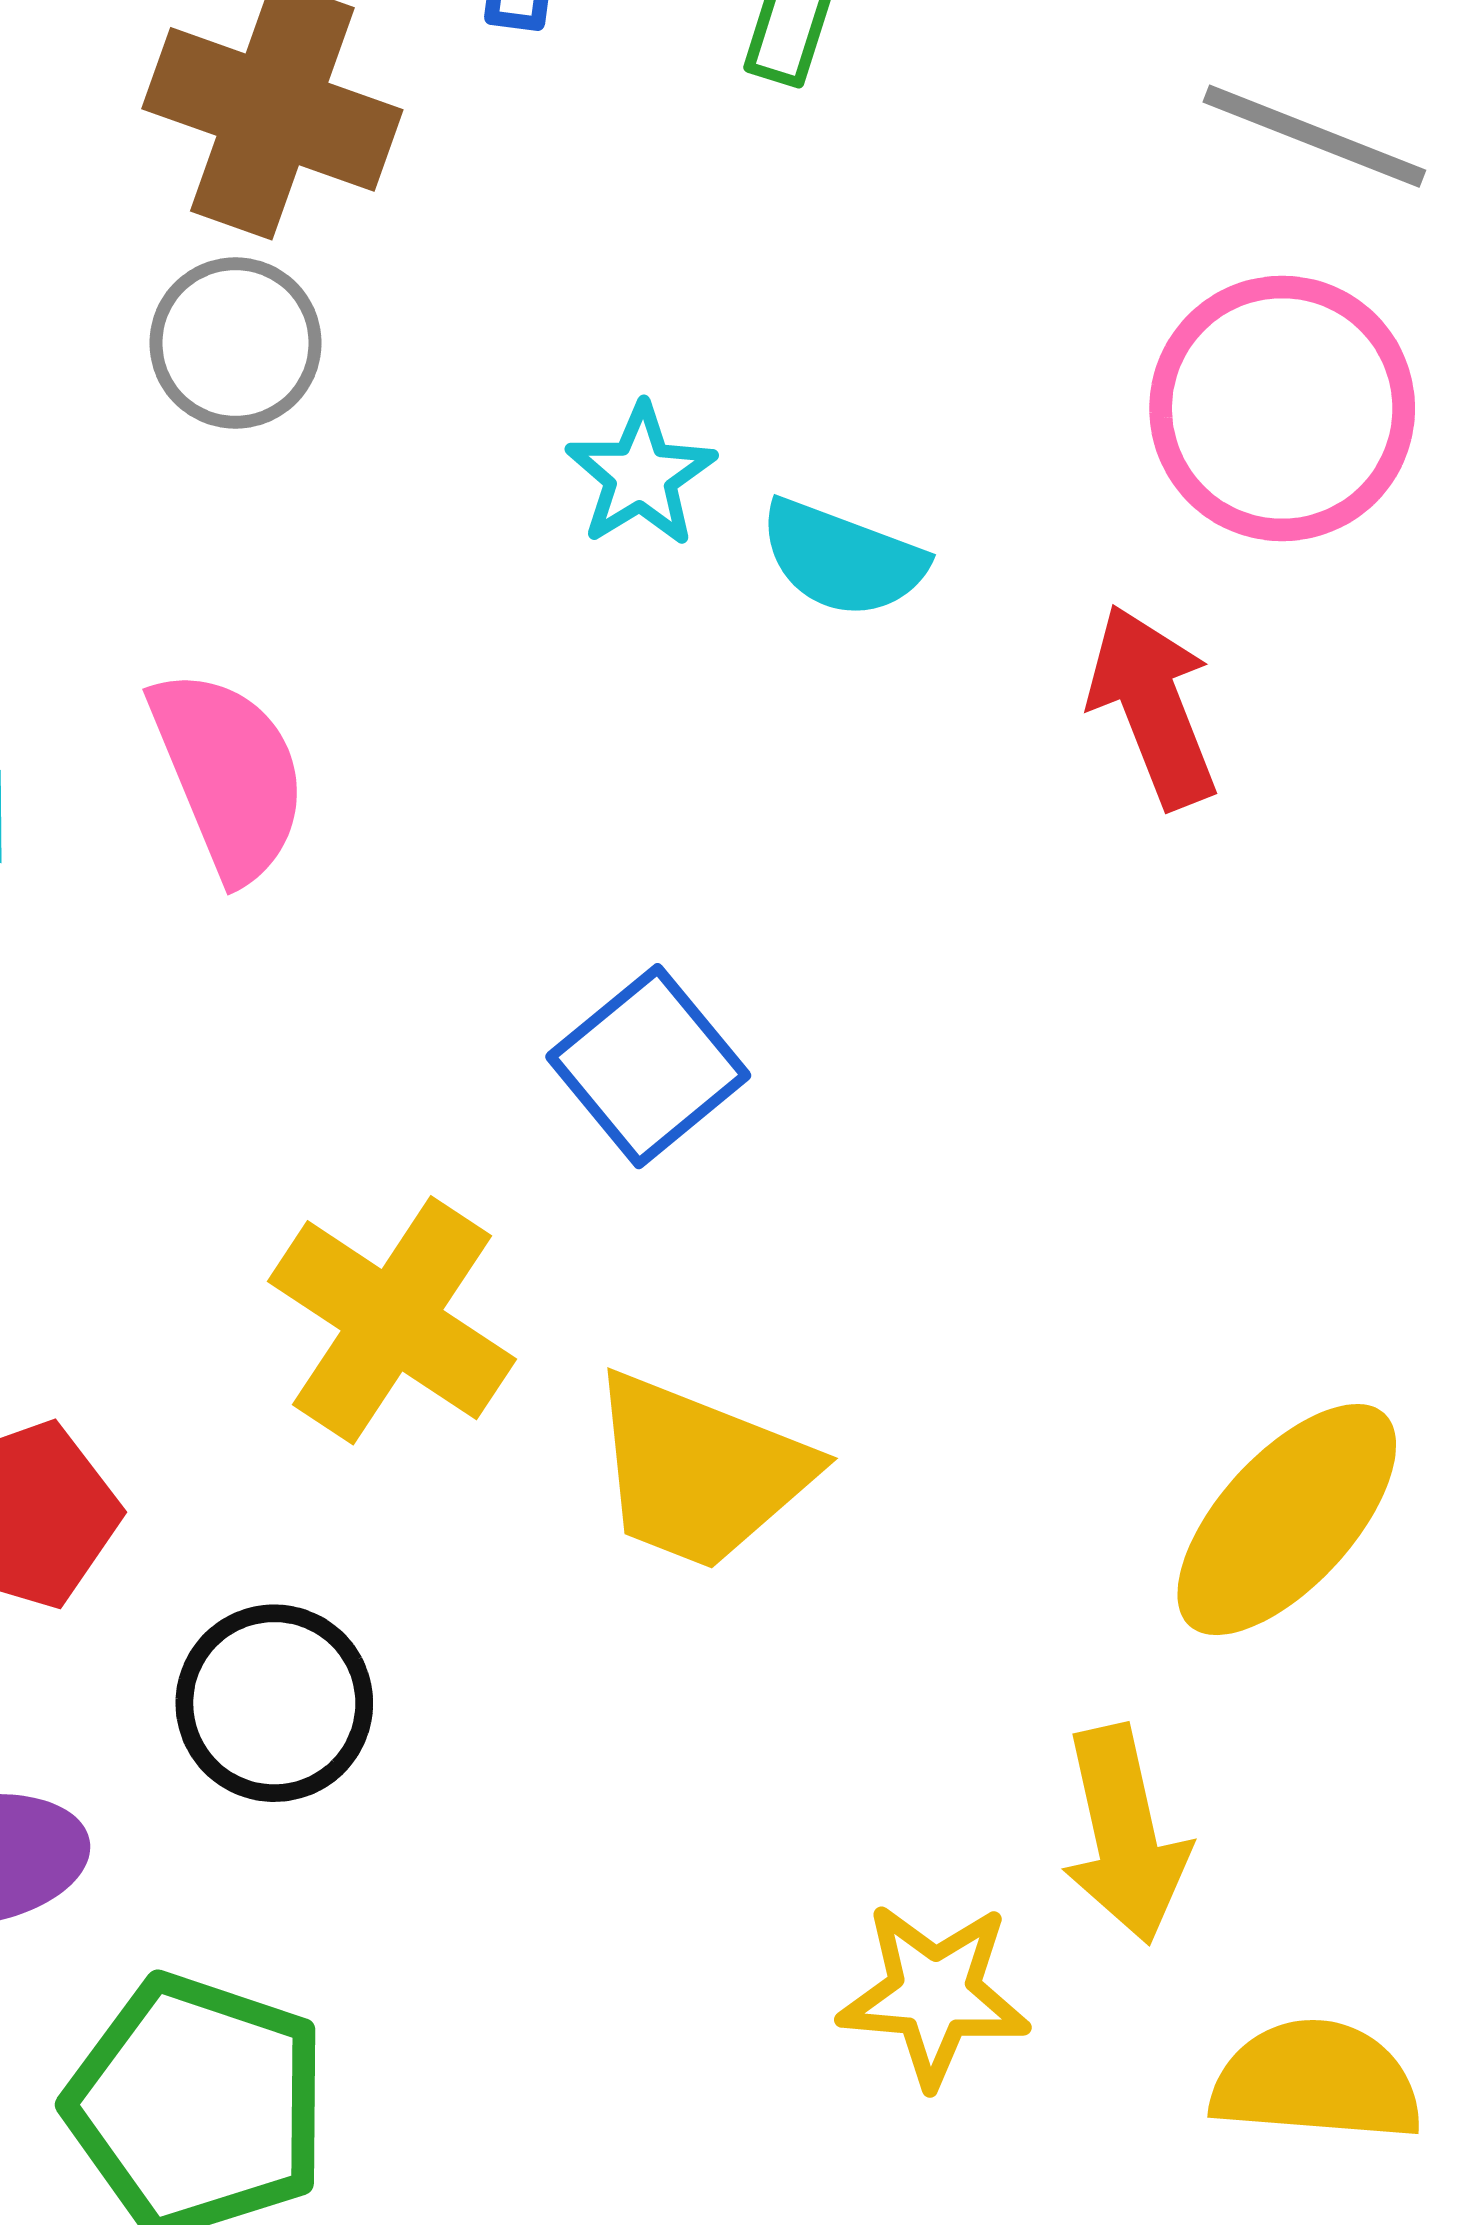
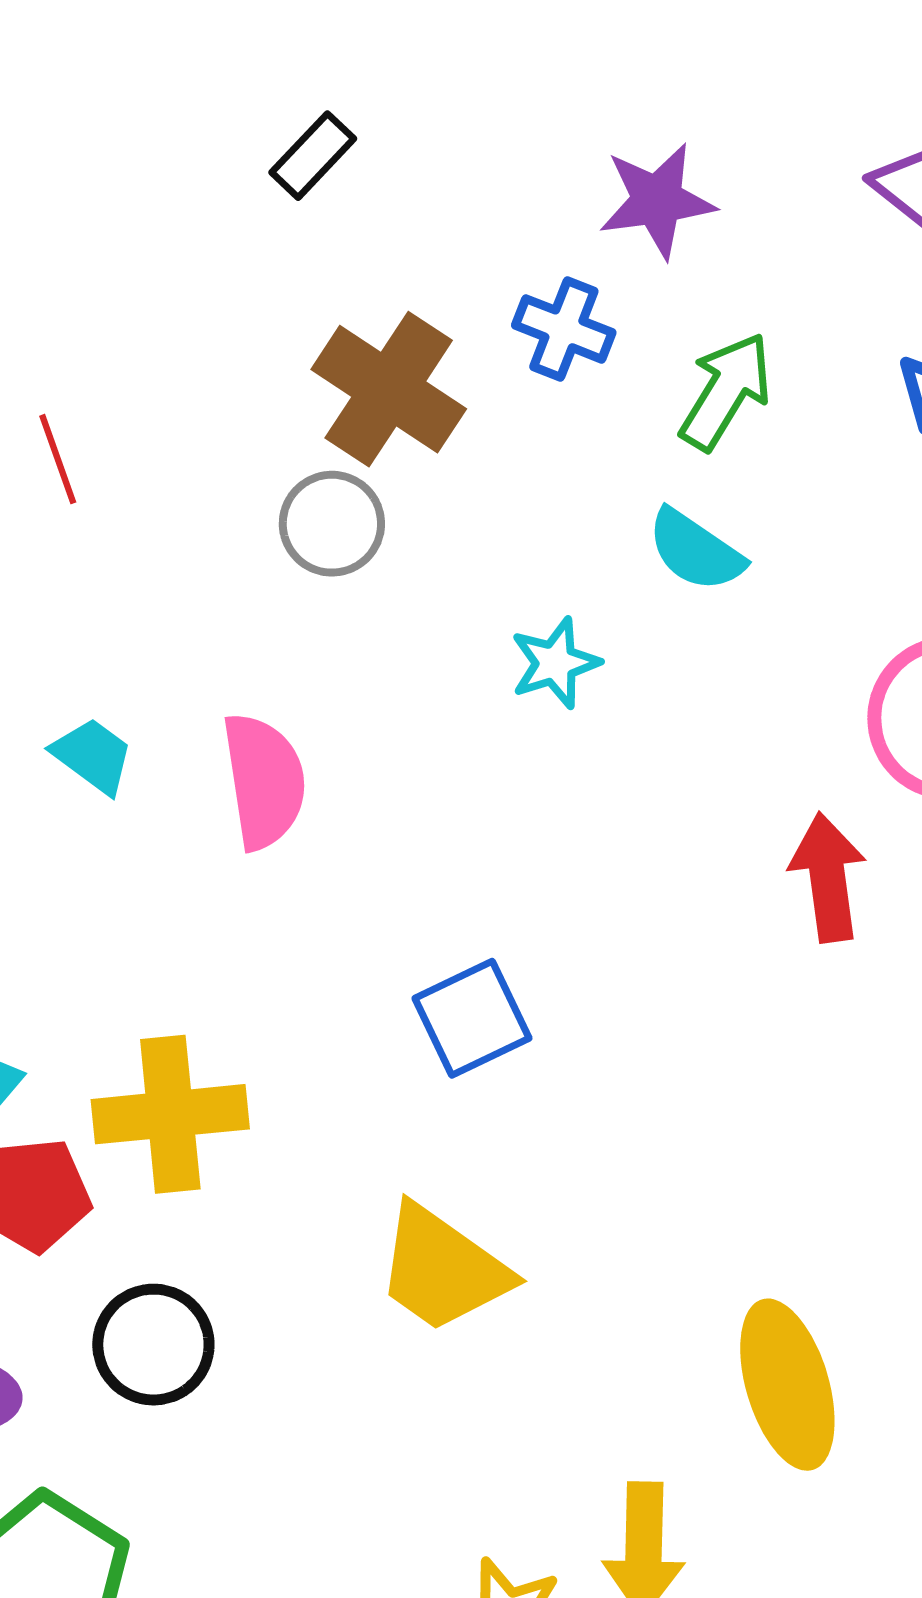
cyan semicircle: (842, 558) -> (695, 550), moved
yellow cross: (392, 1320) -> (170, 1114), moved, turned 37
yellow ellipse: (1287, 1520) -> (787, 1385), turned -73

